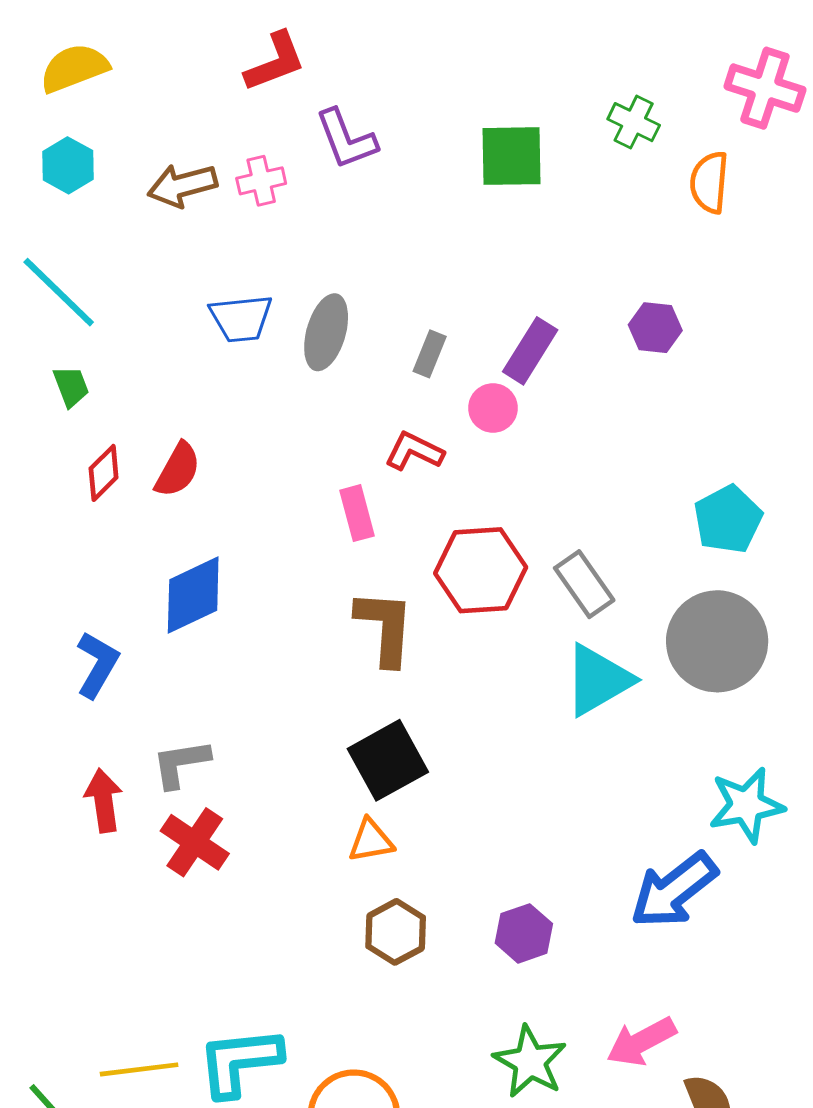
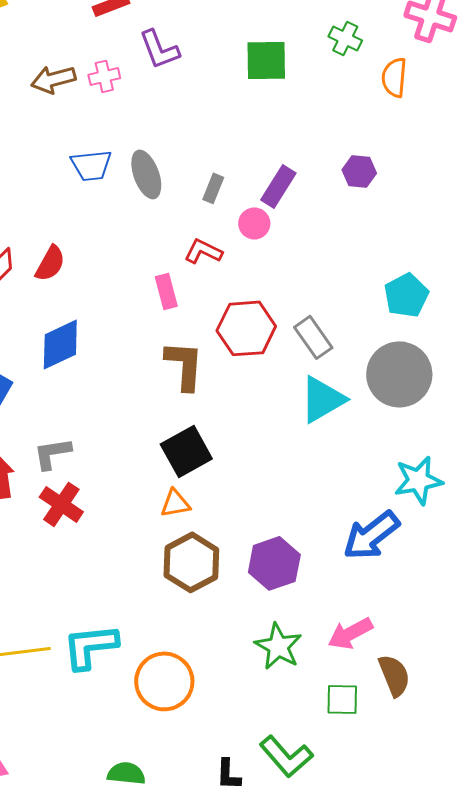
gray ellipse: (326, 332) -> (146, 174), turned -36
brown hexagon: (396, 932) -> (191, 562), size x1.4
purple hexagon: (524, 933) -> (274, 563), size x1.4

